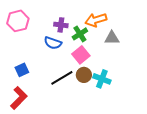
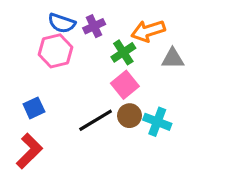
pink hexagon: (18, 21) -> (56, 51), moved
purple cross: (61, 25) -> (94, 26), moved, turned -32
blue semicircle: (53, 43) -> (62, 23), moved

